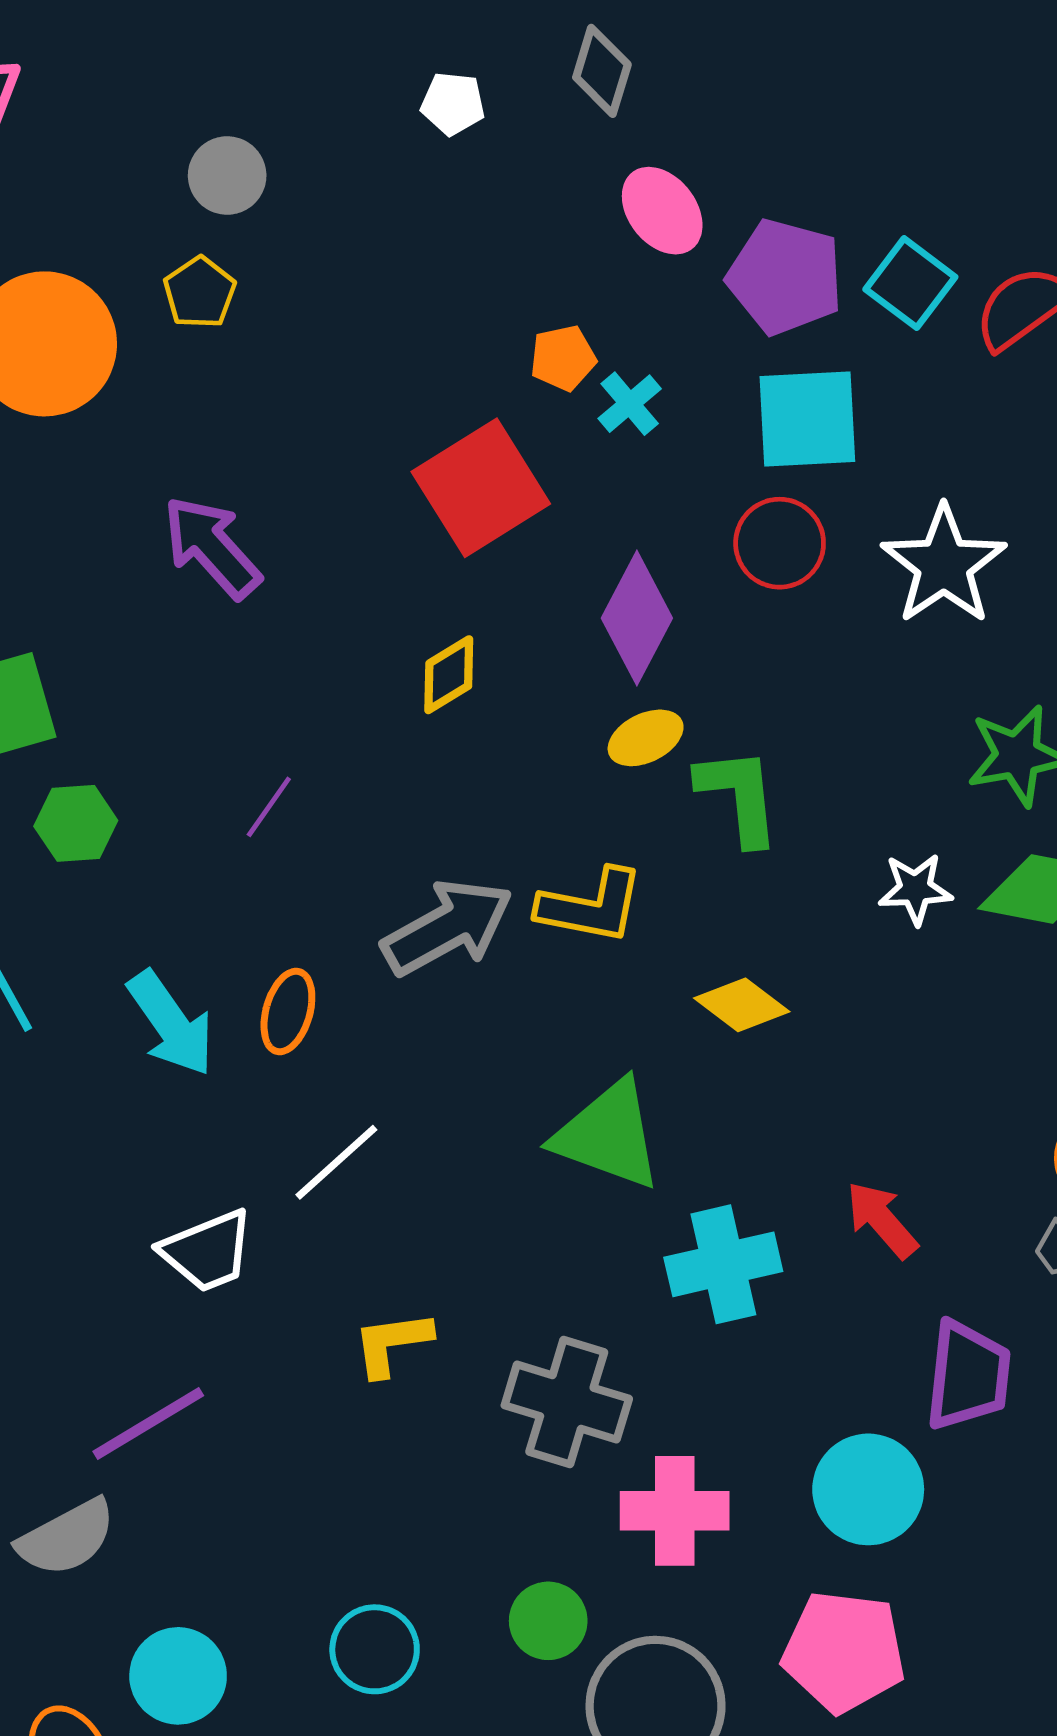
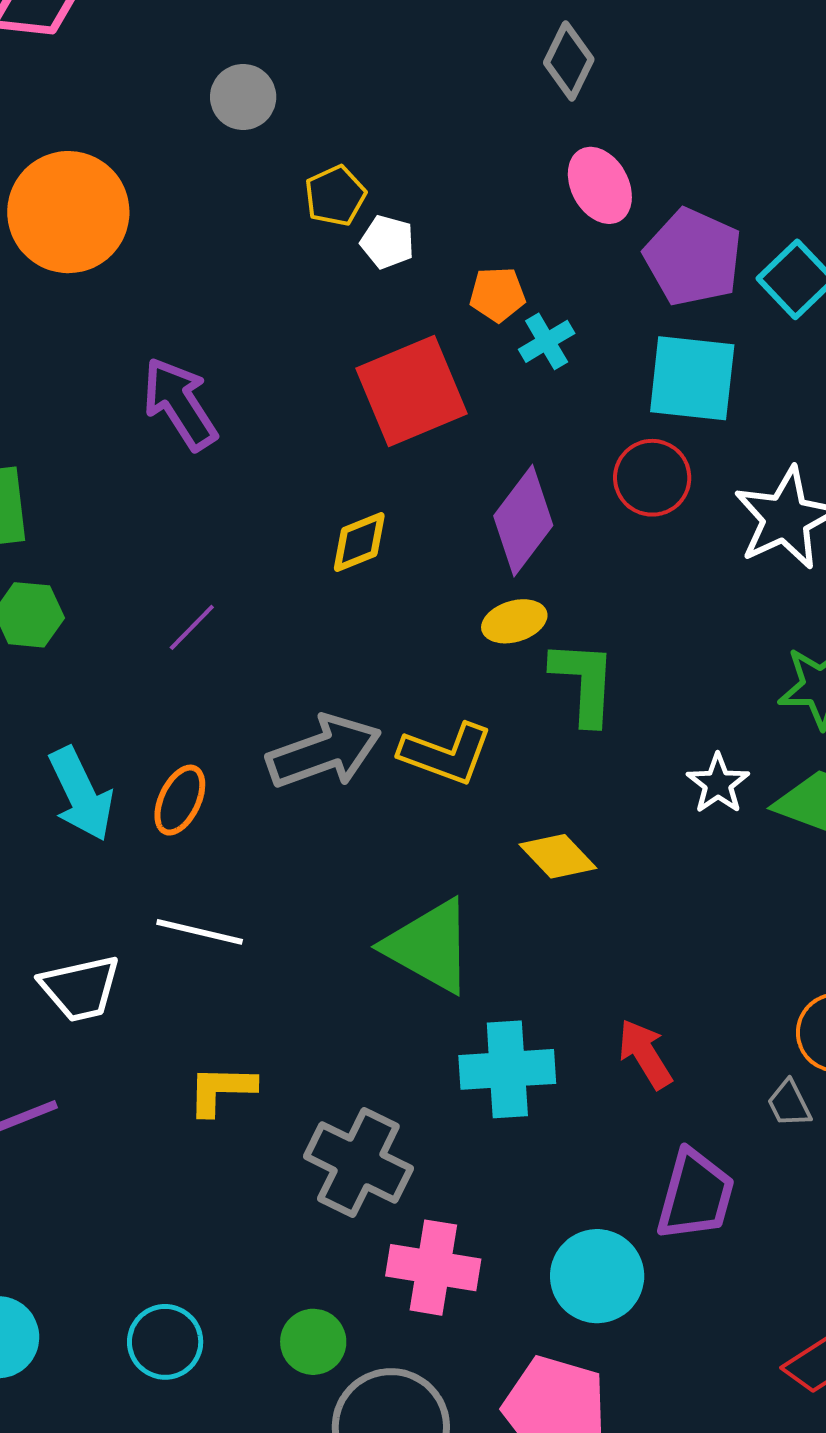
white pentagon: (453, 104) -> (387, 242), moved
yellow pentagon: (200, 293) -> (335, 196), moved
white star: (915, 889) -> (718, 784), turned 30
white line: (336, 1162) -> (200, 932), turned 46

